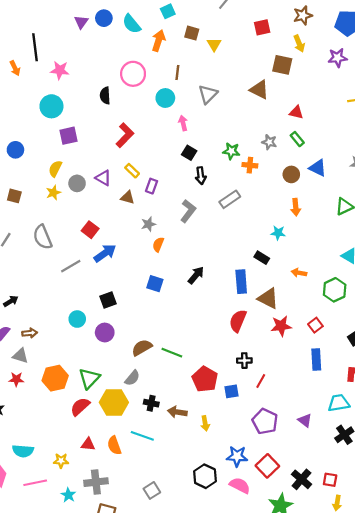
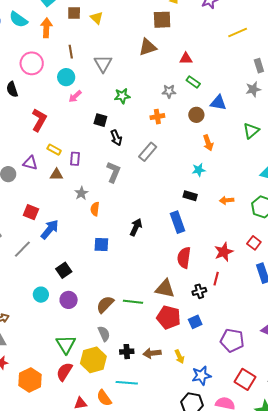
brown triangle: (259, 90) -> (148, 47), turned -30
pink arrow: (183, 123) -> (75, 96), moved, turned -104
green star: (231, 151) -> (122, 96), moved
brown triangle: (268, 298) -> (165, 289), moved
orange hexagon: (55, 378) -> (30, 380), moved
gray semicircle: (132, 378) -> (104, 334), turned -49
red line: (261, 381) -> (216, 279), moved
blue star: (237, 456) -> (201, 376), moved

